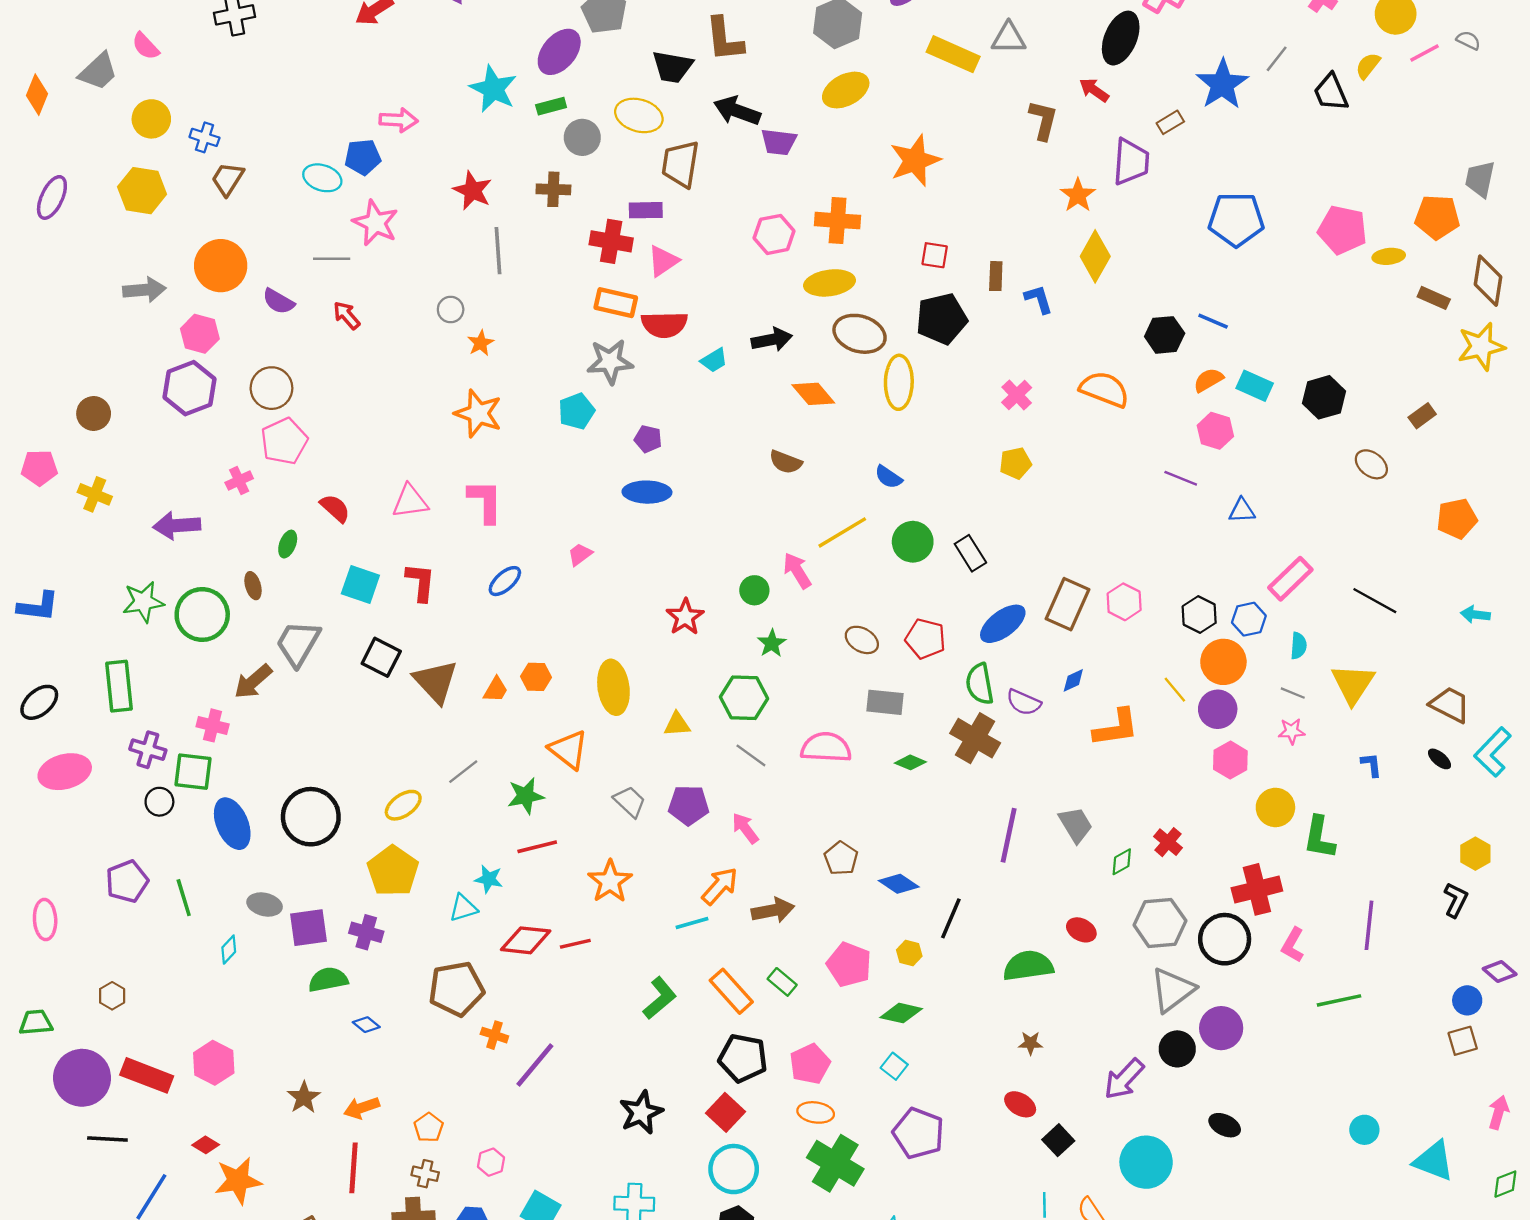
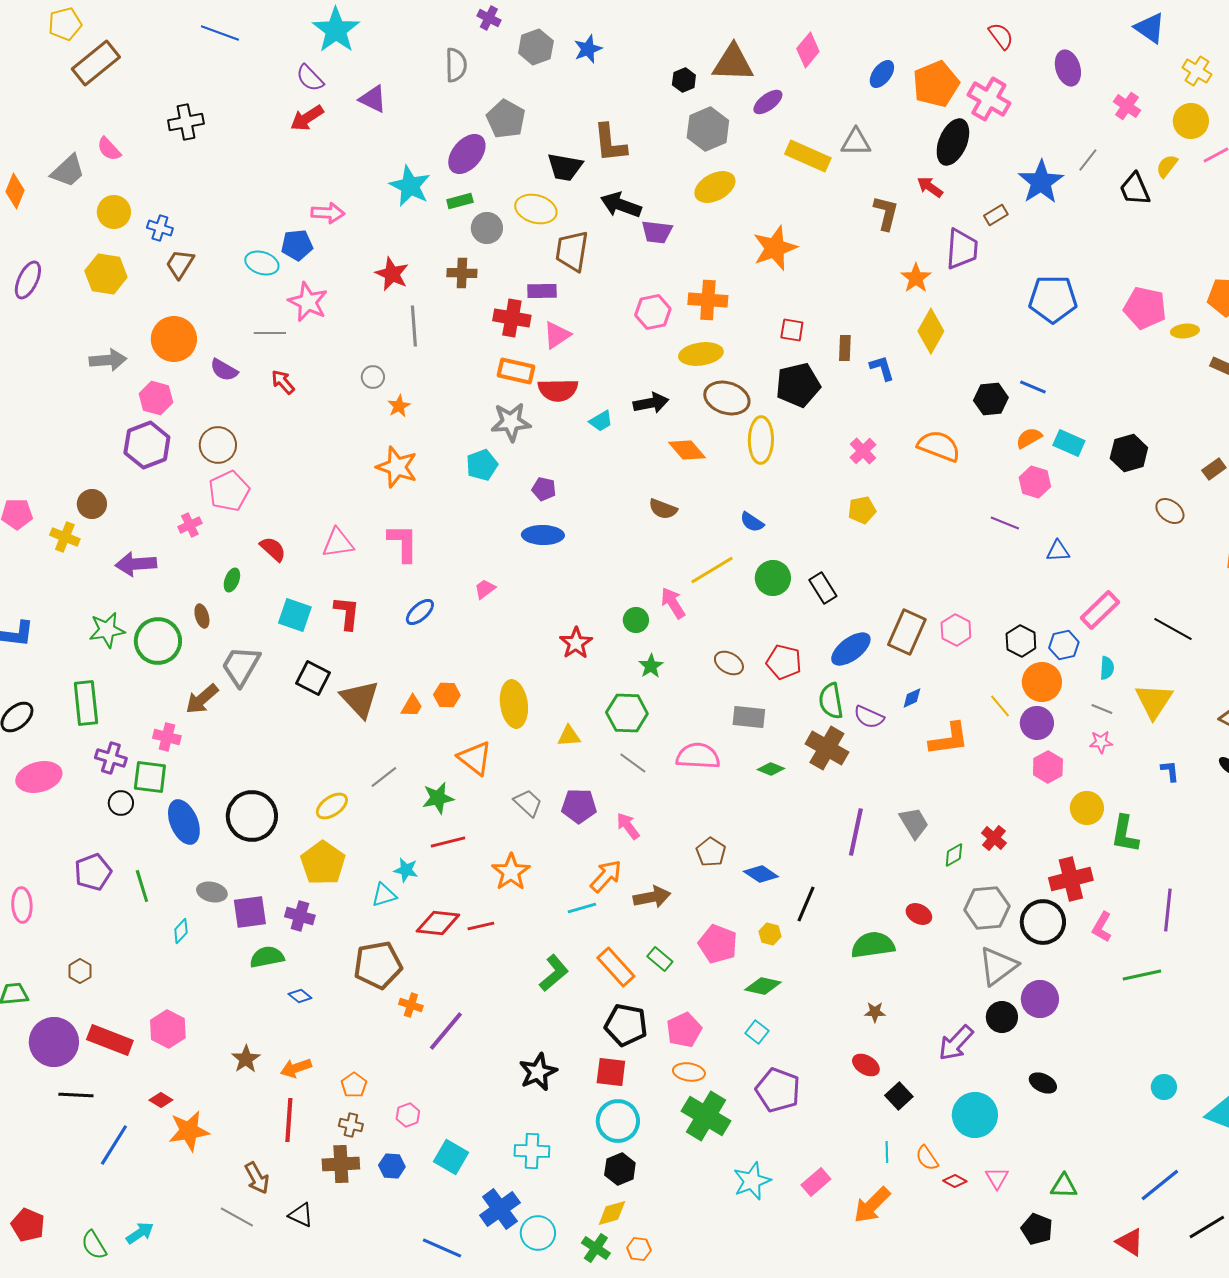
brown circle: (94, 413) -> (92, 504), moved
red square: (726, 1112) -> (611, 1072), turned -36

